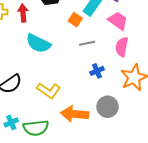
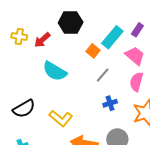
red arrow: (23, 13) -> (42, 40), turned -132
gray line: (87, 43) -> (103, 75), turned -42

